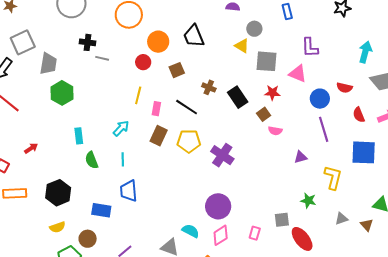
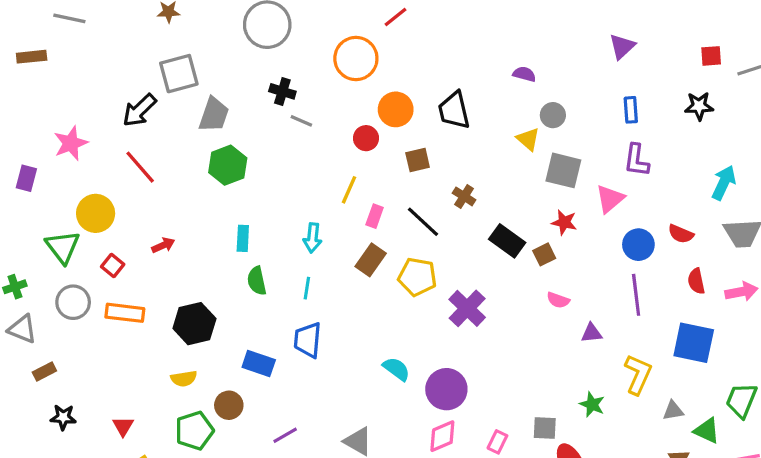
blue rectangle: (287, 12) -> (631, 110), moved
pink triangle: (298, 74) -> (610, 199), turned 48
black rectangle: (238, 97) -> (507, 241), moved, turned -30
cyan arrow: (121, 128) -> (313, 238), turned 132
pink semicircle: (275, 131) -> (558, 300), moved
gray triangle: (341, 219) -> (673, 411), moved
cyan semicircle: (191, 231) -> (396, 369), moved

